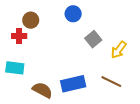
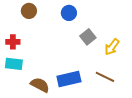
brown circle: (31, 20) -> (29, 11), moved
red cross: (19, 36) -> (13, 42), moved

